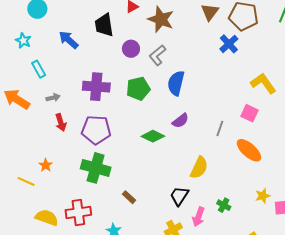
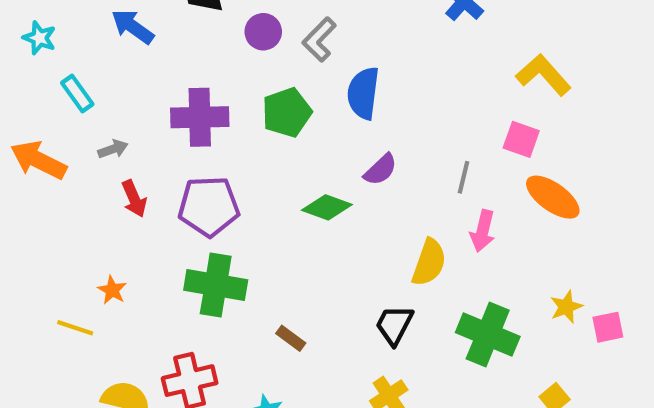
orange ellipse: (249, 150) -> (553, 197), moved
green cross: (224, 205) -> (488, 334), size x2.0
pink arrow: (198, 217) -> (483, 231), moved

